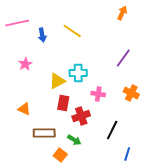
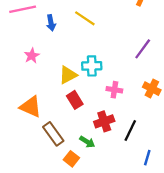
red rectangle: (63, 103) -> (75, 100), turned -42
orange triangle: (24, 109) -> (31, 107), size x1.5
red cross: (81, 116) -> (104, 121), moved
brown rectangle: (44, 133) -> (53, 134), turned 55

